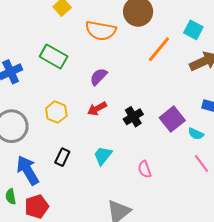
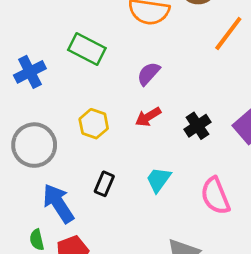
pink semicircle: (145, 169) -> (215, 196), size x1.6

